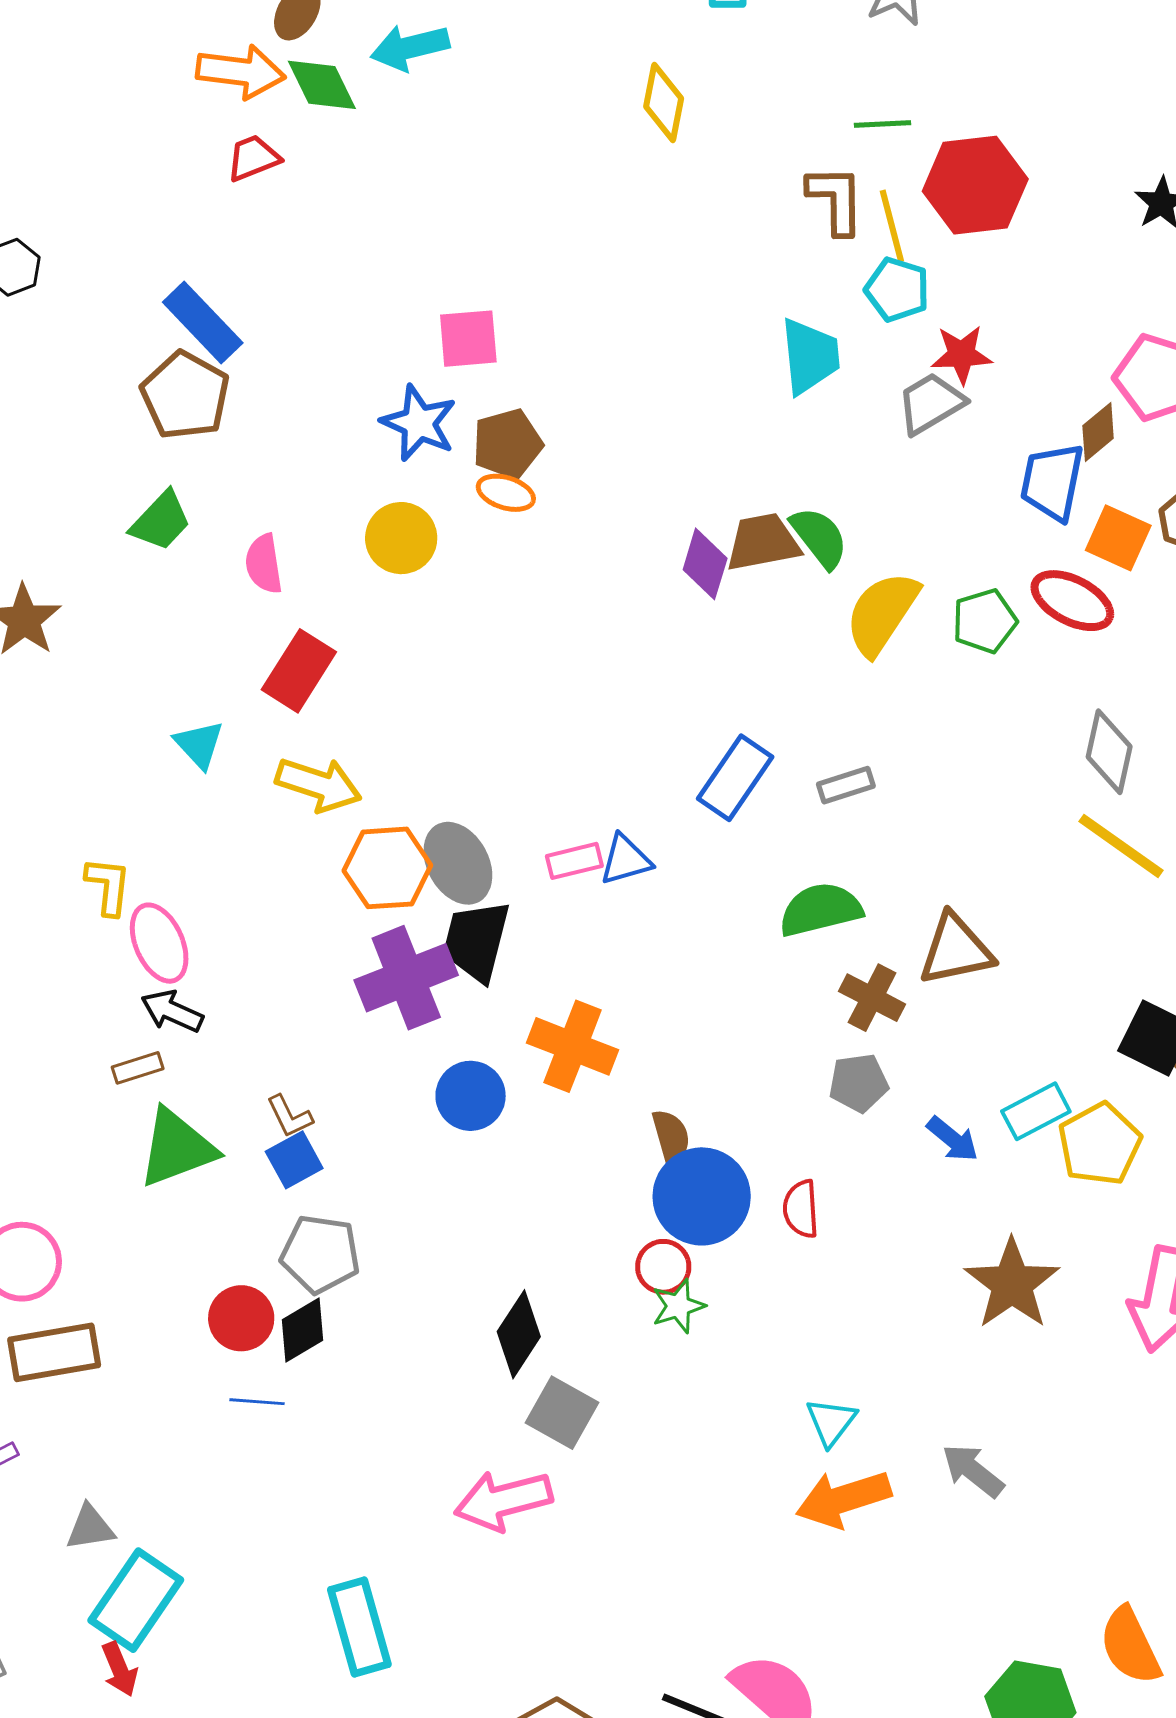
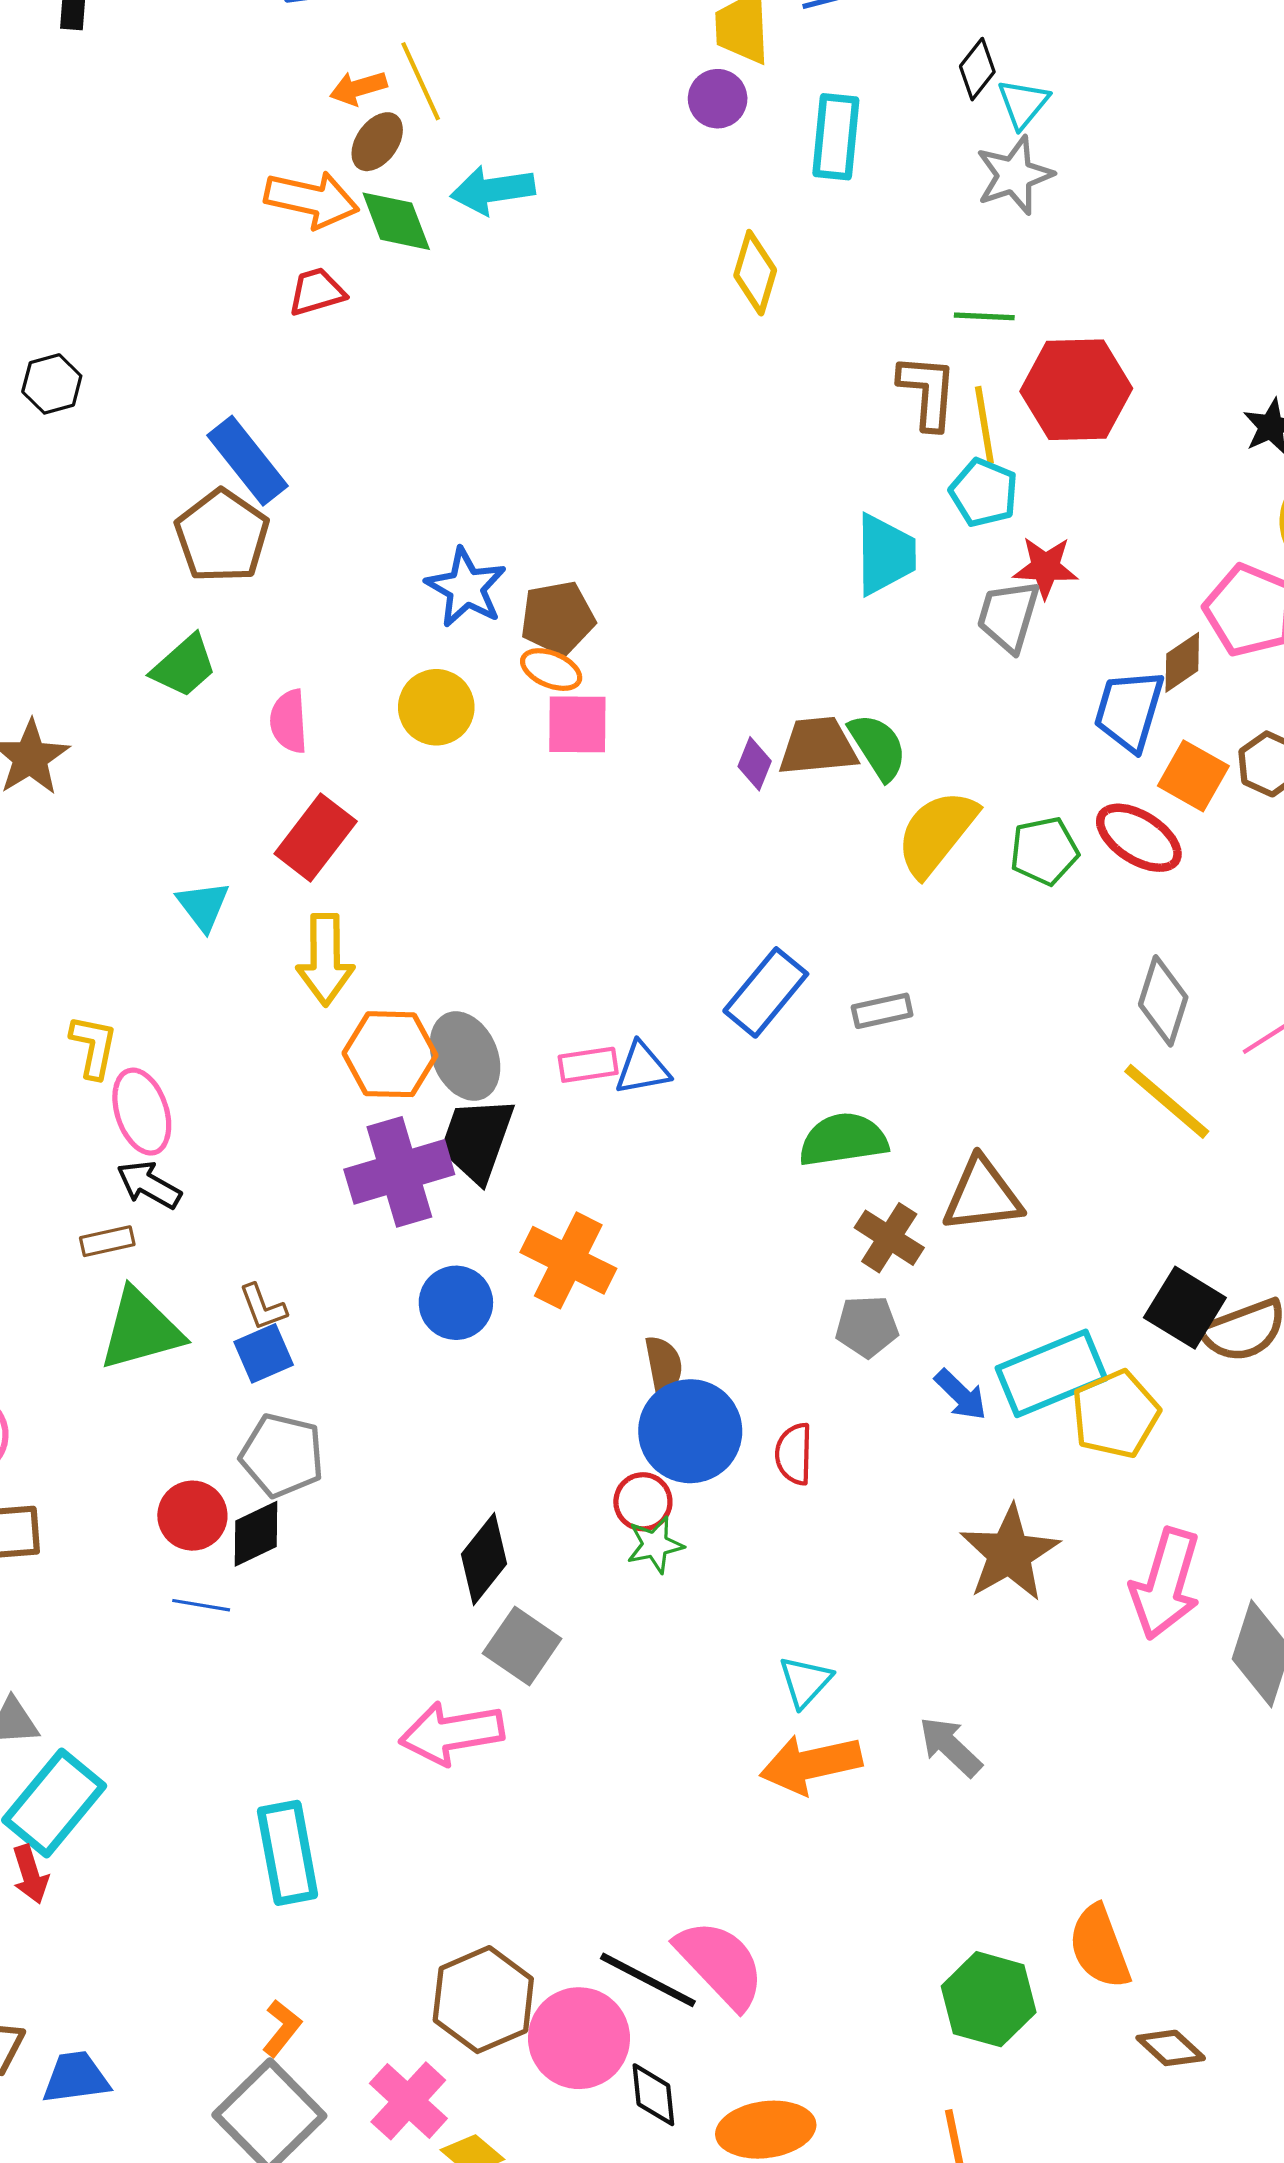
pink square: (468, 339) -> (577, 724), moved
gray trapezoid: (931, 403) -> (1008, 616), turned -48
purple diamond: (705, 564) -> (755, 764), size x0.7
yellow arrow: (318, 785) -> (325, 960), turned 66
cyan rectangle: (1036, 1111) -> (1051, 1373), size x1.5

